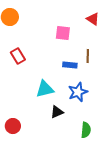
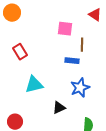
brown line: (88, 56) -> (82, 45), moved
cyan triangle: (45, 89) -> (34, 85), moved

